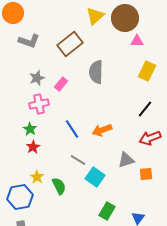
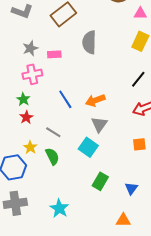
pink triangle: (137, 41) -> (140, 13), moved
pink rectangle: (61, 84) -> (54, 54), turned 48
gray line: (78, 160) -> (53, 132), moved
gray triangle: (126, 160) -> (99, 124), moved, turned -36

